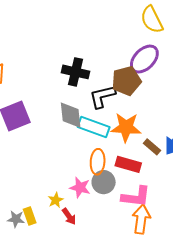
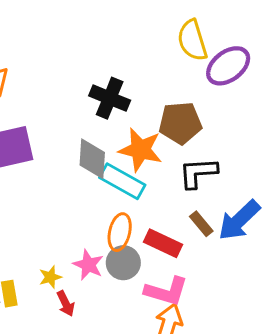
yellow semicircle: (152, 20) -> (192, 40), moved
purple ellipse: (144, 59) -> (228, 66), moved
black L-shape: (102, 96) -> (198, 173), moved
orange star: (126, 127) -> (140, 150), moved

